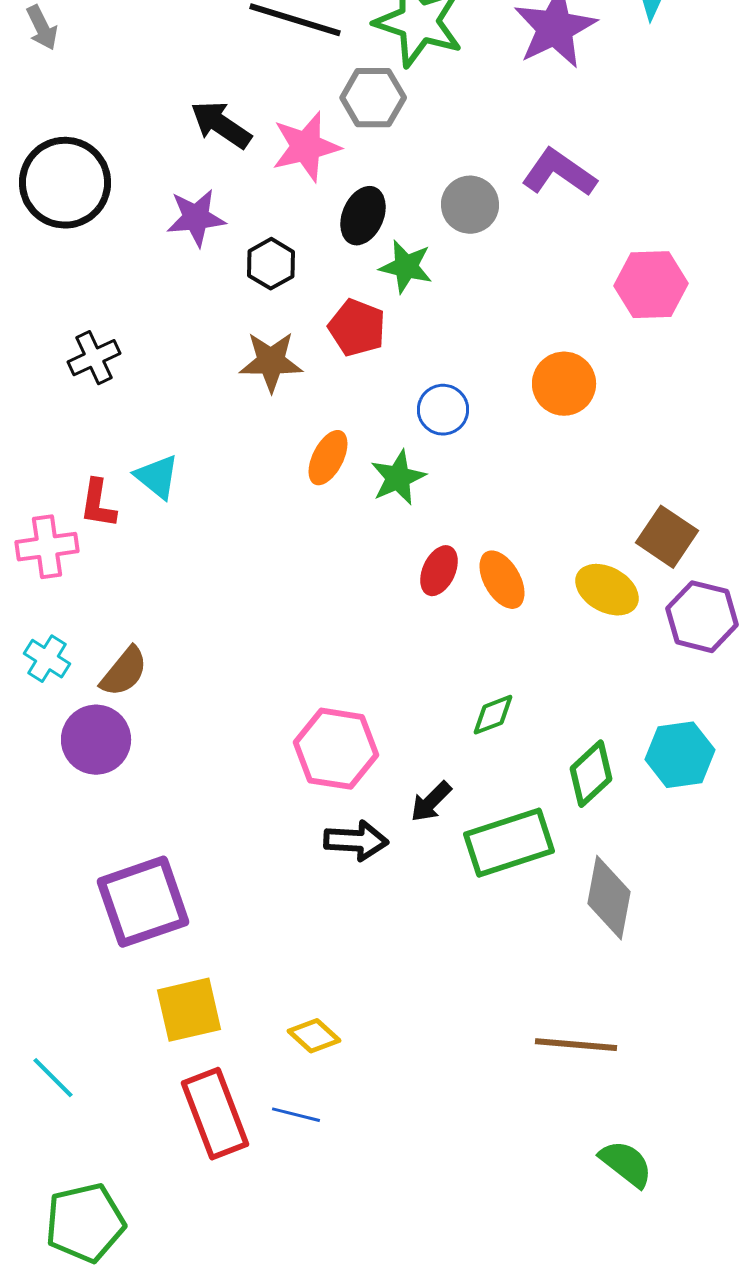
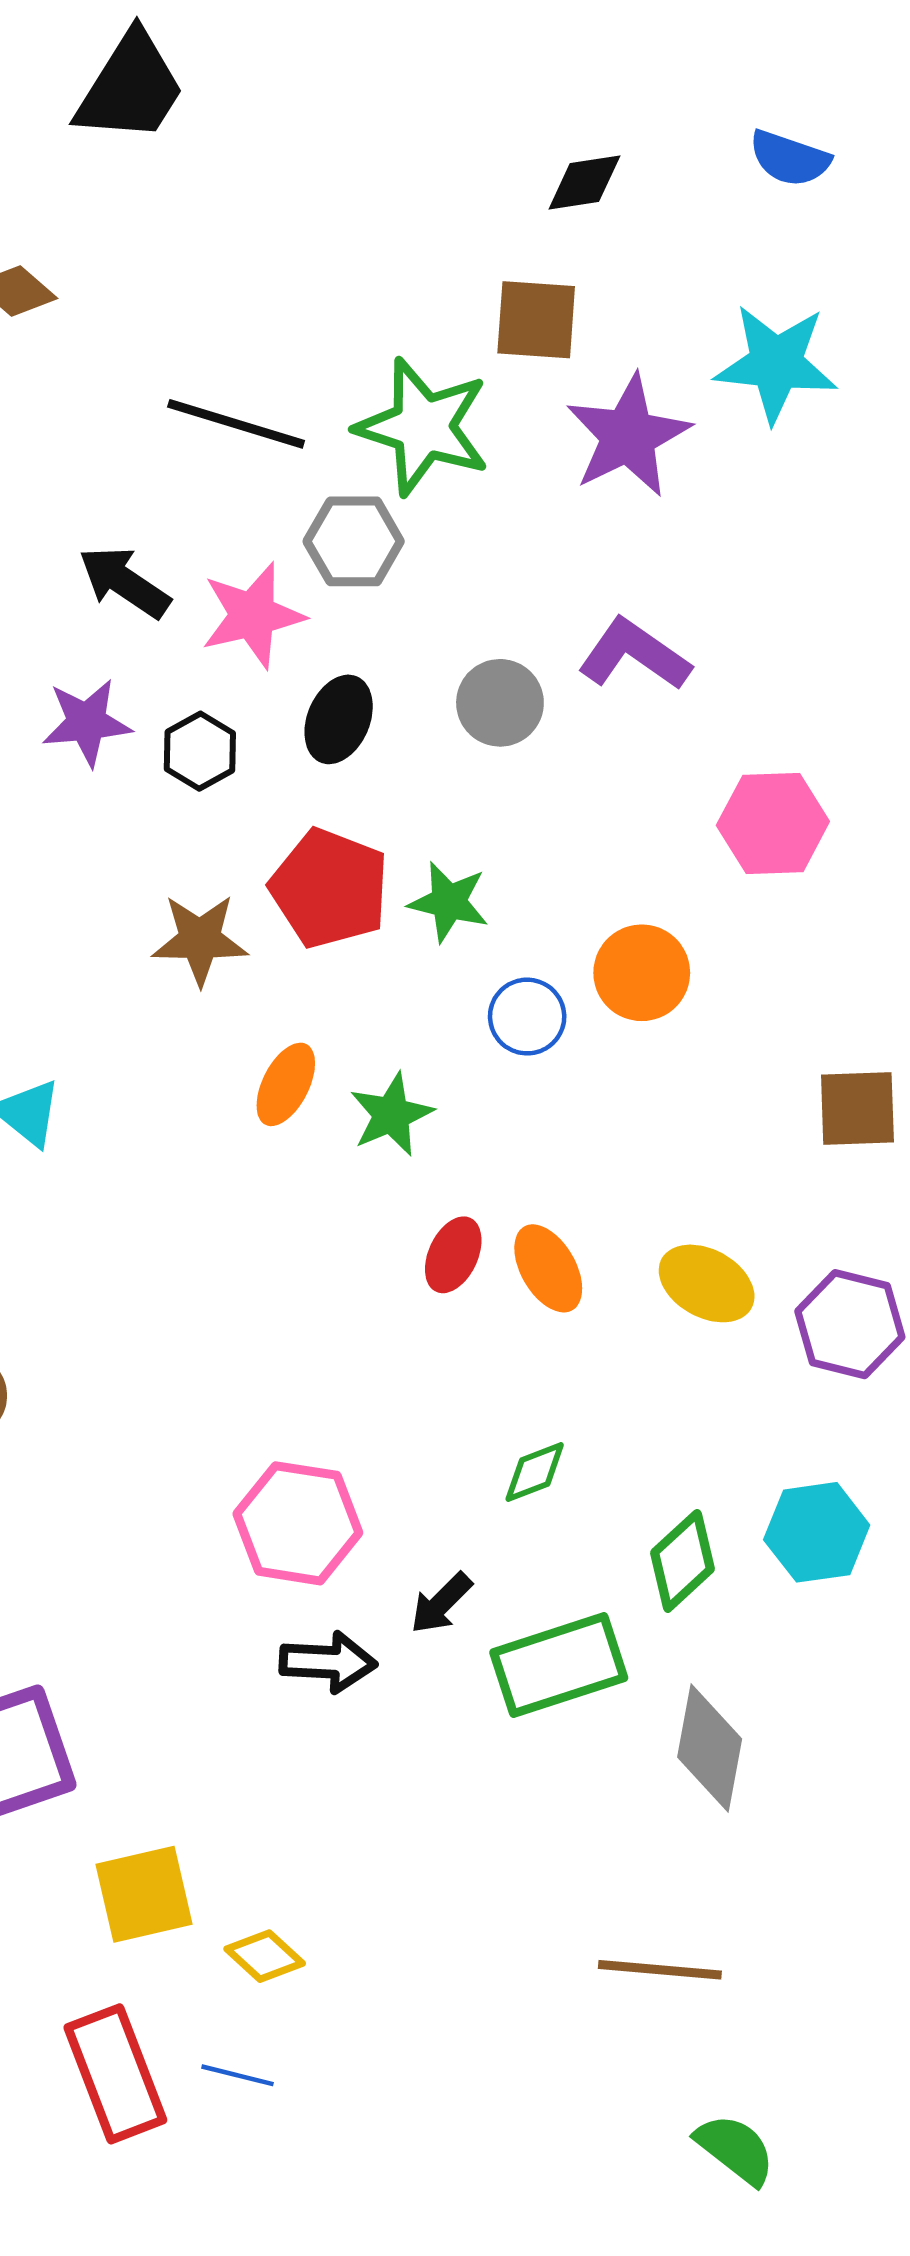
black hexagon: (271, 264) -> (200, 751), moved
green star: (406, 267) -> (449, 902), moved
red pentagon: (357, 328) -> (330, 888), size x1.4
blue circle: (443, 410) -> (527, 1017), moved
brown square: (667, 537) -> (857, 1109), moved, turned -36
yellow square: (189, 1010) -> (144, 1894), moved

